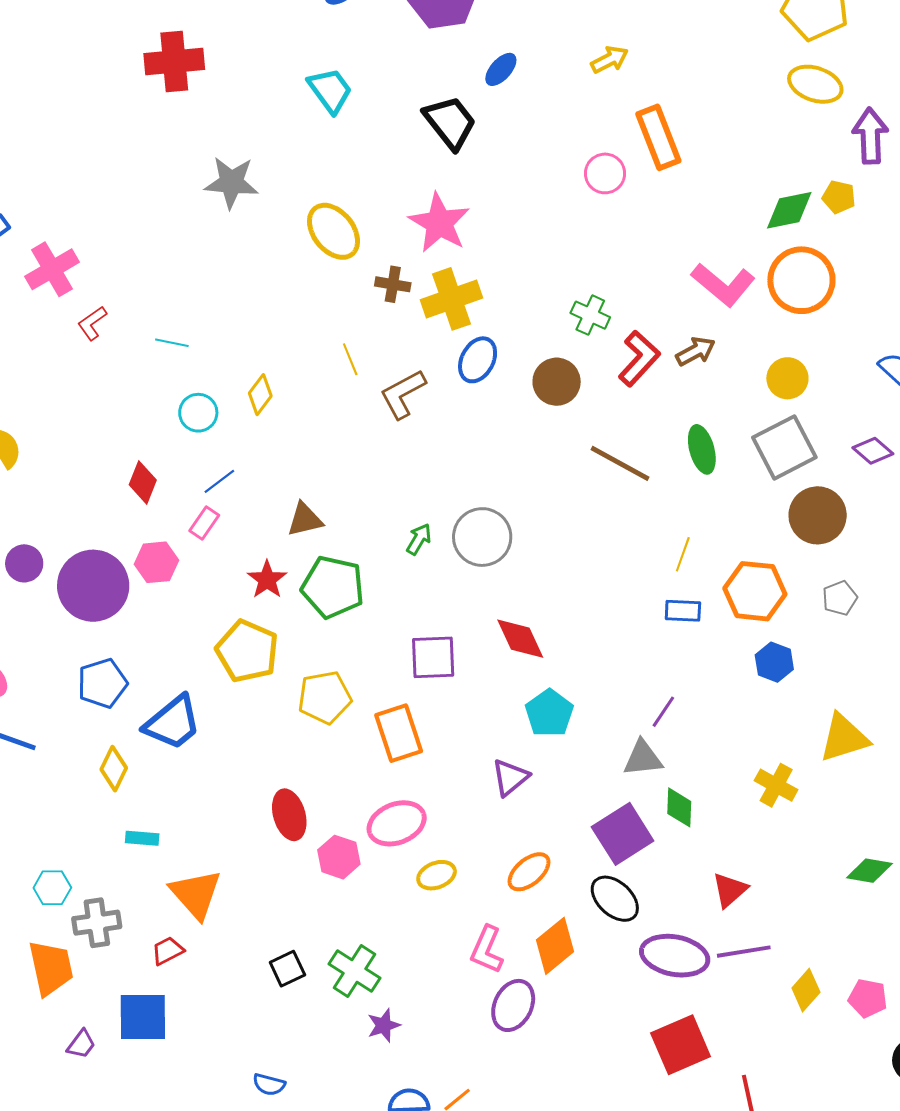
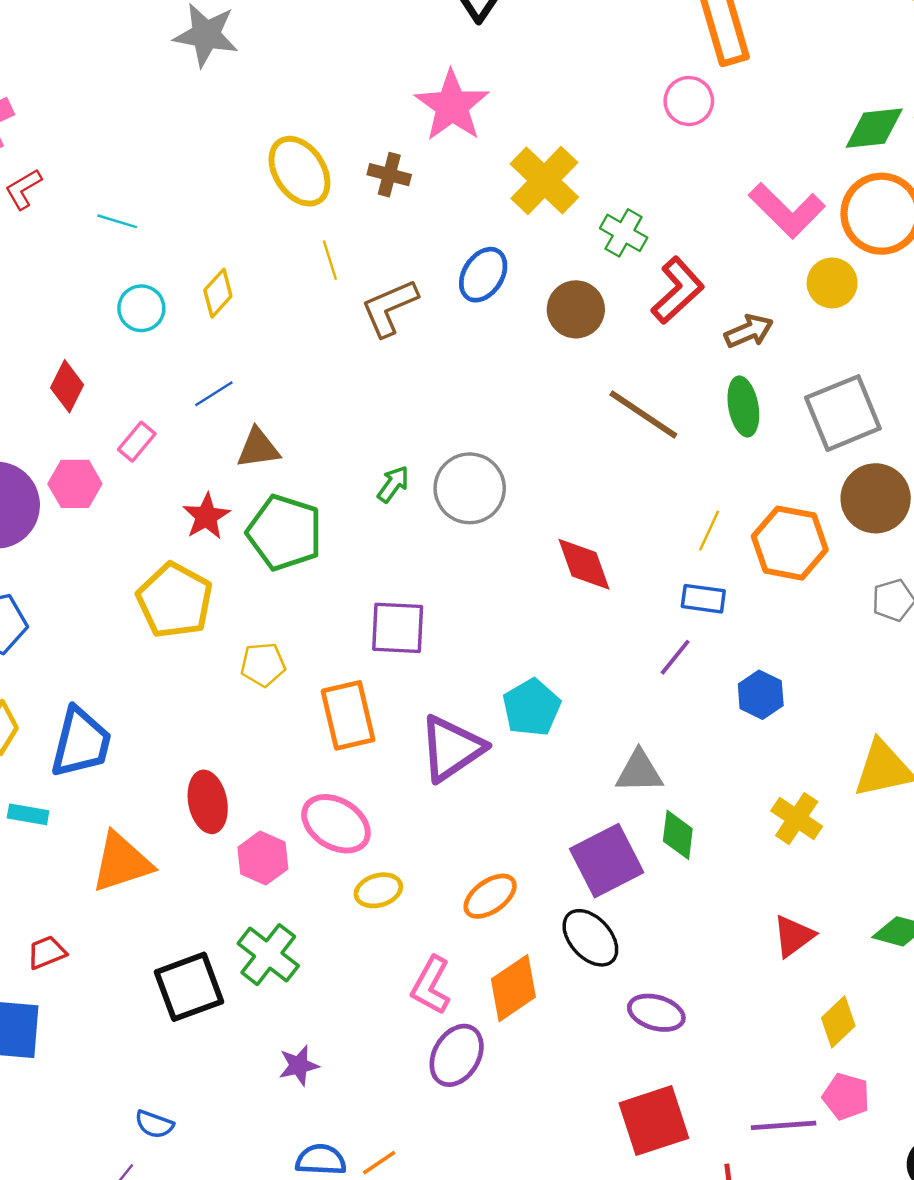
pink circle: (605, 173) -> (689, 101), moved
yellow ellipse: (333, 231) -> (299, 171), moved
yellow cross: (452, 299) -> (544, 180), moved, turned -32
brown arrow: (696, 351) -> (749, 331), moved
yellow circle: (787, 378) -> (832, 283), moved
blue line: (219, 481) -> (214, 394), moved
orange hexagon: (755, 591) -> (790, 543), moved
red diamond: (520, 639) -> (584, 564), moved
blue hexagon: (774, 662) -> (761, 695), moved
yellow pentagon: (325, 697) -> (263, 664), size x0.7
purple line: (663, 712) -> (675, 657), moved
blue trapezoid: (173, 723) -> (81, 742), moved, turned -42
purple triangle: (510, 777) -> (452, 748), moved, size x1.5
pink ellipse: (397, 823) -> (336, 824), turned 48
red triangle: (730, 890) -> (794, 936), moved
orange triangle: (196, 894) -> (122, 862), moved, turned 48
purple line: (744, 952) -> (784, 1125), moved
purple ellipse: (675, 956) -> (656, 1013), size x0.7
black square: (287, 969) -> (189, 987), size x1.6
green cross: (354, 971) -> (268, 955), moved
yellow diamond: (806, 990) -> (838, 1022), moved
pink pentagon: (868, 998) -> (846, 1097), moved

